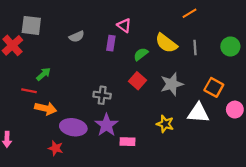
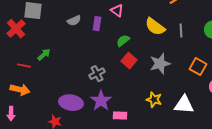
purple rectangle: (111, 43) -> (97, 24), moved
green semicircle: (141, 54) -> (123, 41), moved
red line: (29, 91) -> (24, 66), moved
gray cross: (102, 95) -> (97, 74), turned -35
orange arrow: (46, 108) -> (20, 90), moved
white triangle: (198, 113) -> (184, 105), moved

